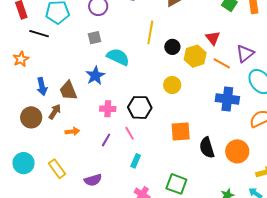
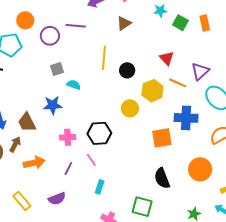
gray square: (95, 38) -> (57, 69), moved
yellow hexagon: (195, 56) -> (153, 91), moved
cyan semicircle: (118, 57) -> (74, 85), size x0.6
blue star: (95, 76) -> (53, 105), turned 30
orange arrow: (72, 131) -> (34, 163), size x1.5
orange square: (181, 132) -> (162, 138), moved
black semicircle: (207, 148) -> (162, 178), moved
purple semicircle: (93, 180) -> (57, 199), moved

